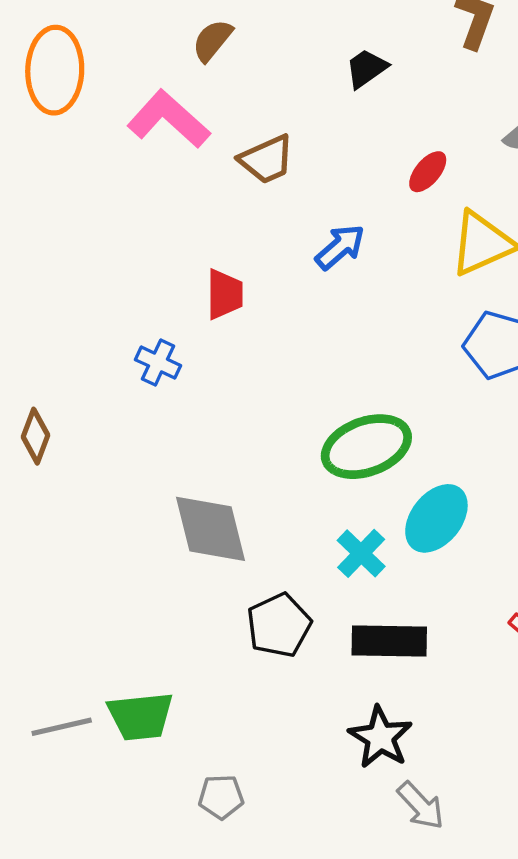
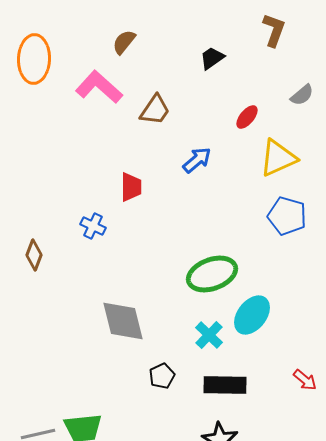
brown trapezoid: (267, 159) -> (155, 110), turned -32
brown diamond: (35, 436) -> (34, 255), moved
black pentagon: (279, 625) -> (162, 376), size x0.7

